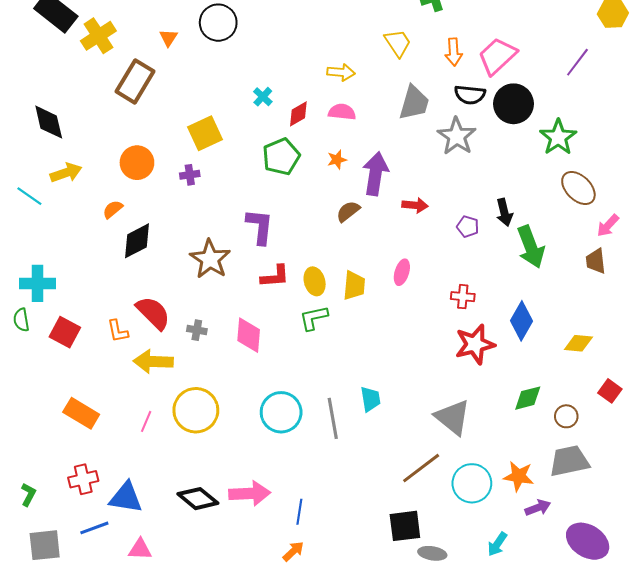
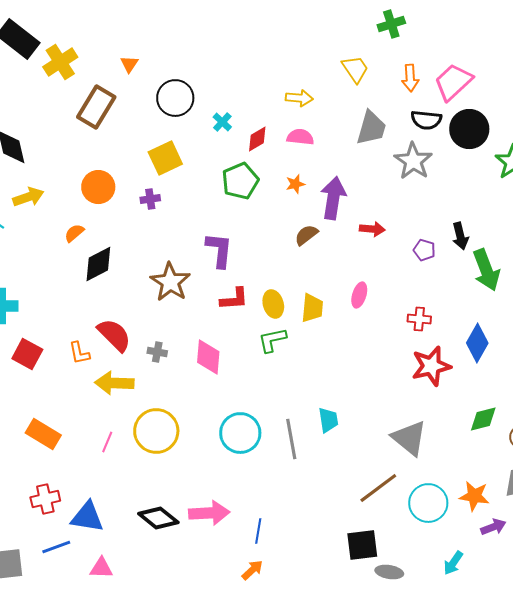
black circle: (218, 23) -> (175, 98), moved

